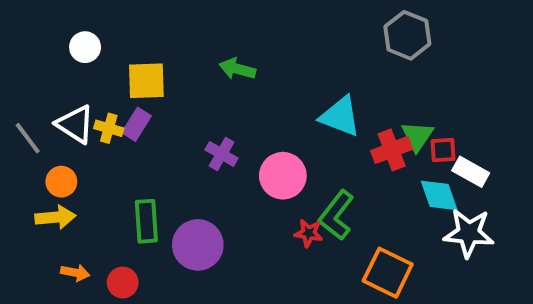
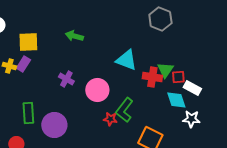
red cross: (392, 150) -> (152, 77), turned 30
white star: (469, 233) -> (191, 119), size x0.7

